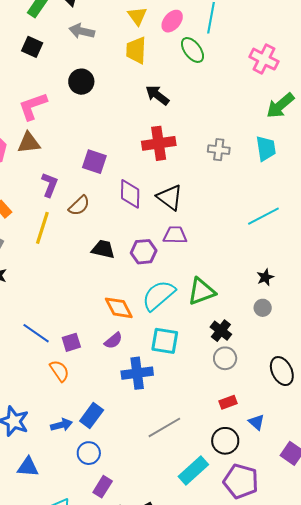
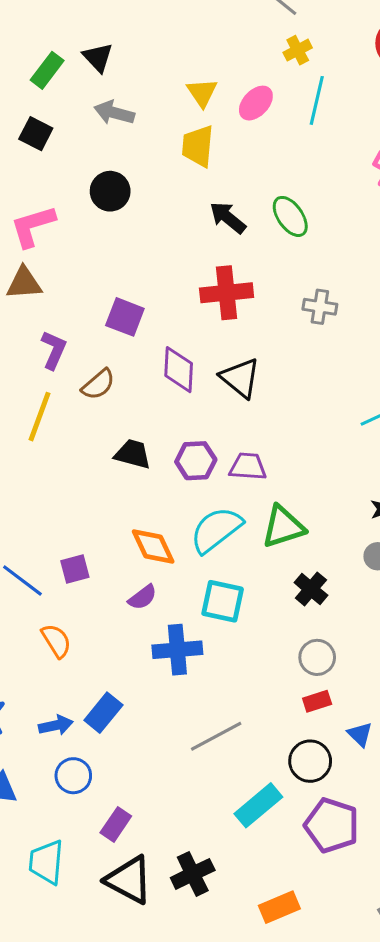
green ellipse: (192, 50) -> (290, 216), moved
purple trapezoid: (175, 235) -> (248, 467), moved
purple square: (71, 342) -> (75, 569), moved
gray circle: (225, 358) -> (317, 657), moved
blue circle: (89, 453) -> (73, 776), moved

